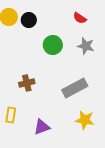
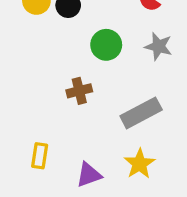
brown cross: (27, 83) -> (79, 91), moved
yellow star: (85, 120) -> (139, 164), moved, turned 30

